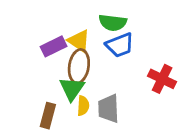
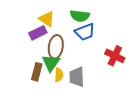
yellow triangle: (79, 41) -> (47, 19), moved
brown rectangle: (48, 116) -> (37, 72), moved

